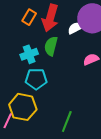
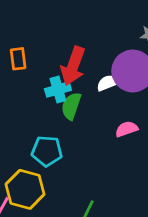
orange rectangle: (29, 17) -> (18, 59), moved, turned -42
cyan cross: (29, 54) -> (58, 89), moved

